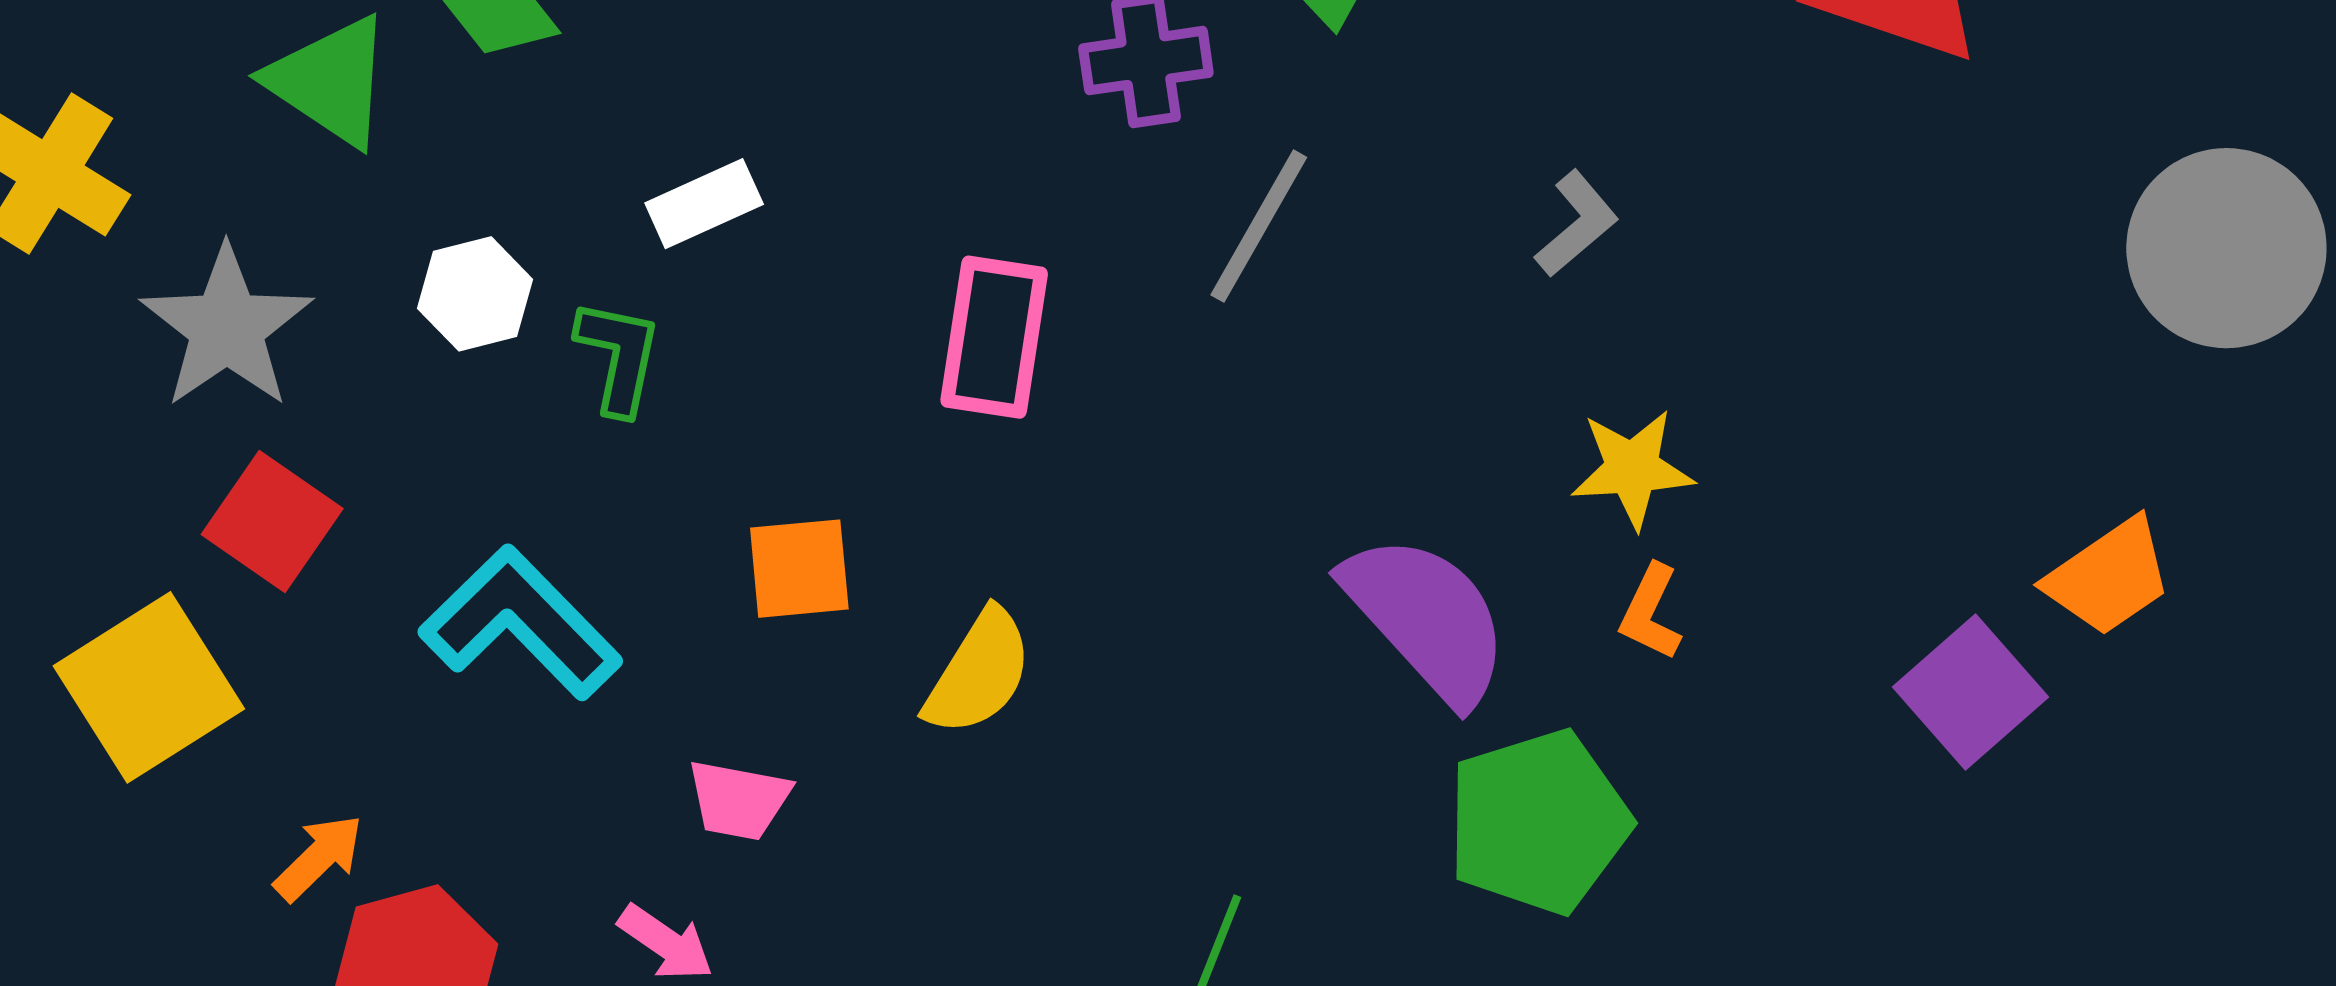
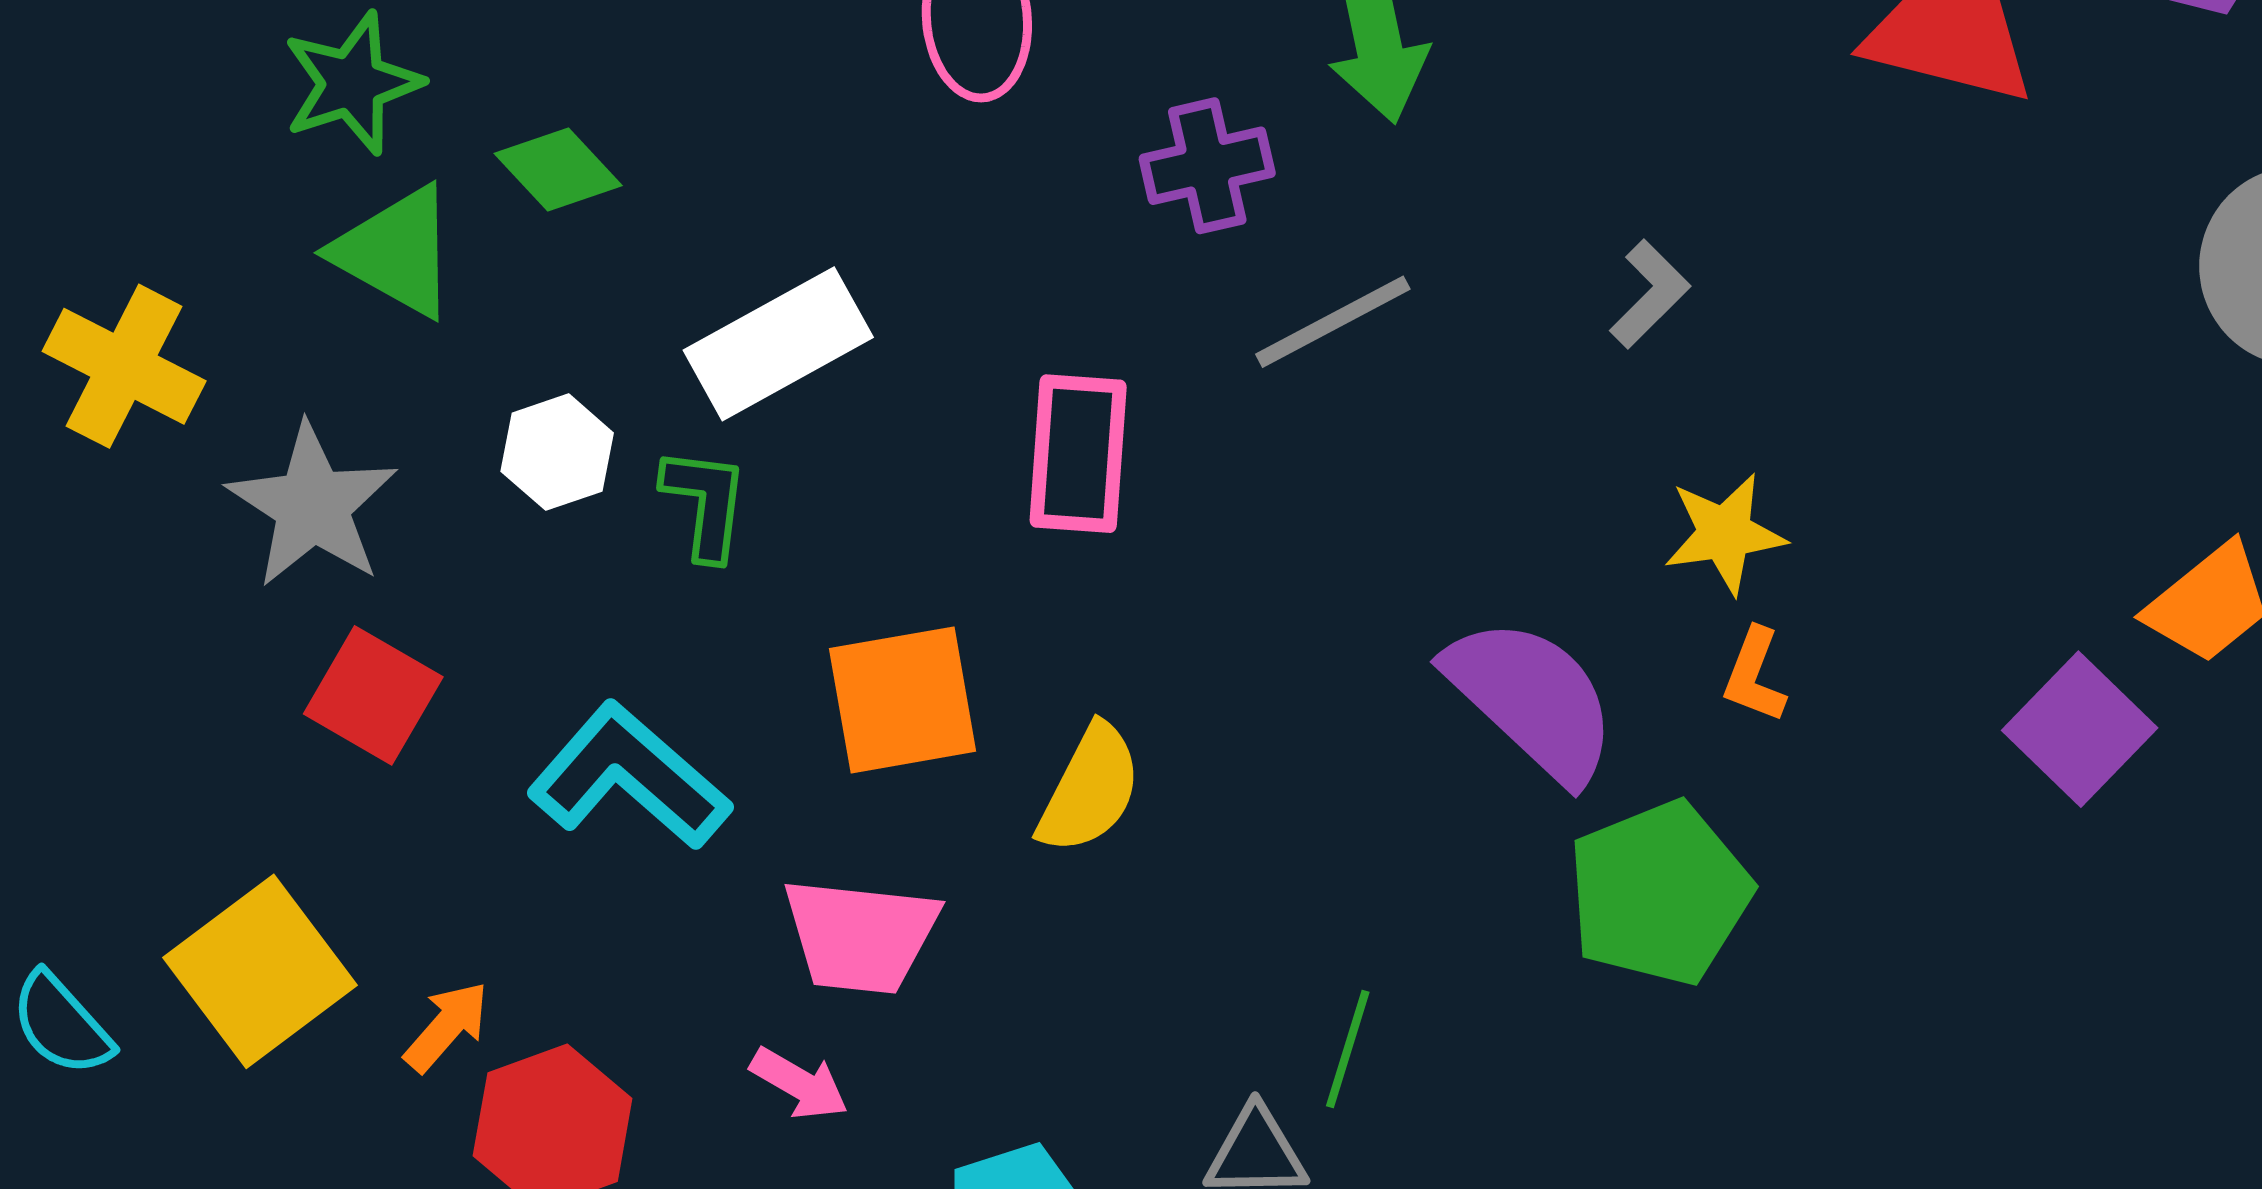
white rectangle: (704, 204) -> (778, 344), size x1.6
gray line: (1259, 226) -> (1333, 322), turned 37
orange square: (799, 569) -> (903, 700), size x1.4
yellow square: (149, 687) -> (260, 971), moved
pink trapezoid: (739, 800) -> (860, 936), size x1.5

